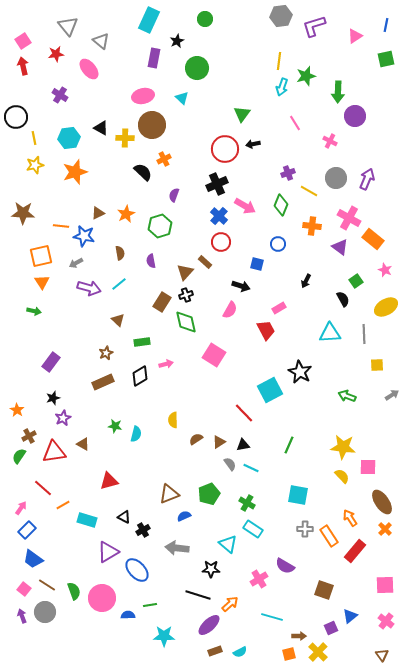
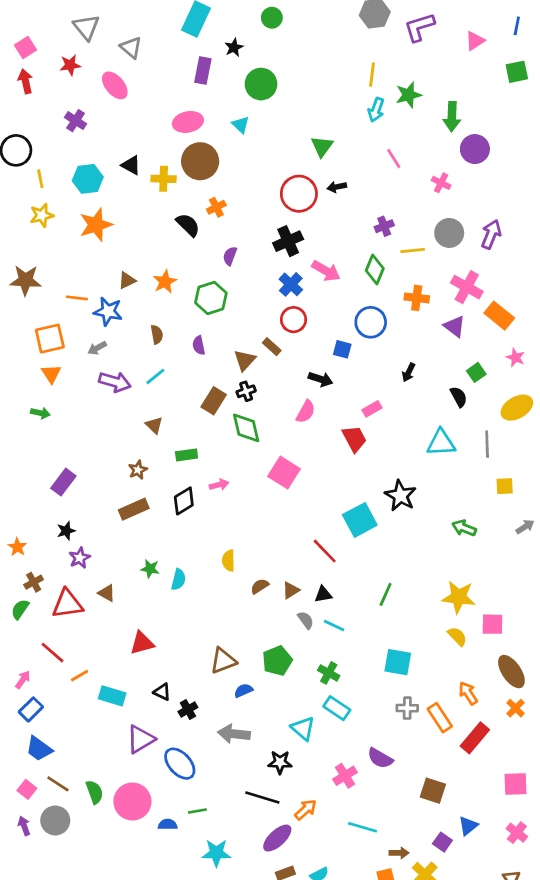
yellow line: (309, 191) -> (413, 251), turned -36
blue circle: (278, 244) -> (371, 322), size x1.5
purple square: (331, 628) -> (442, 842), turned -32

